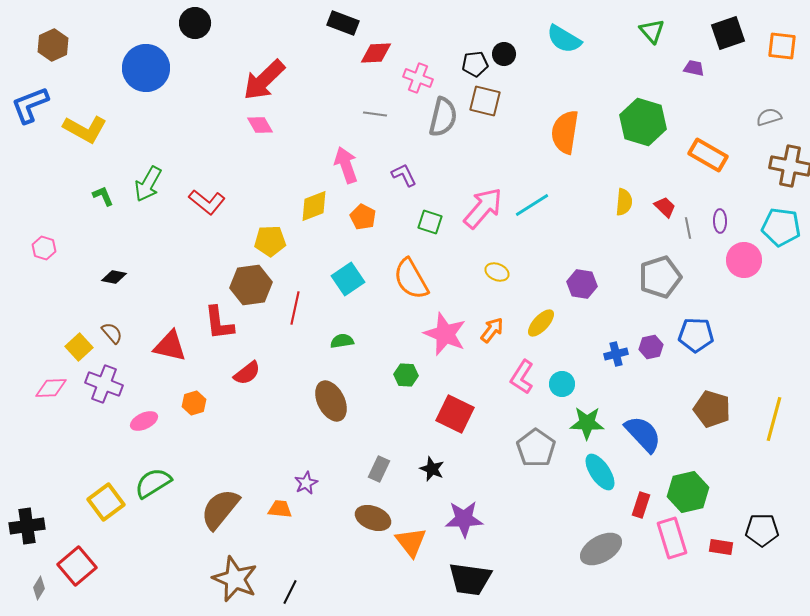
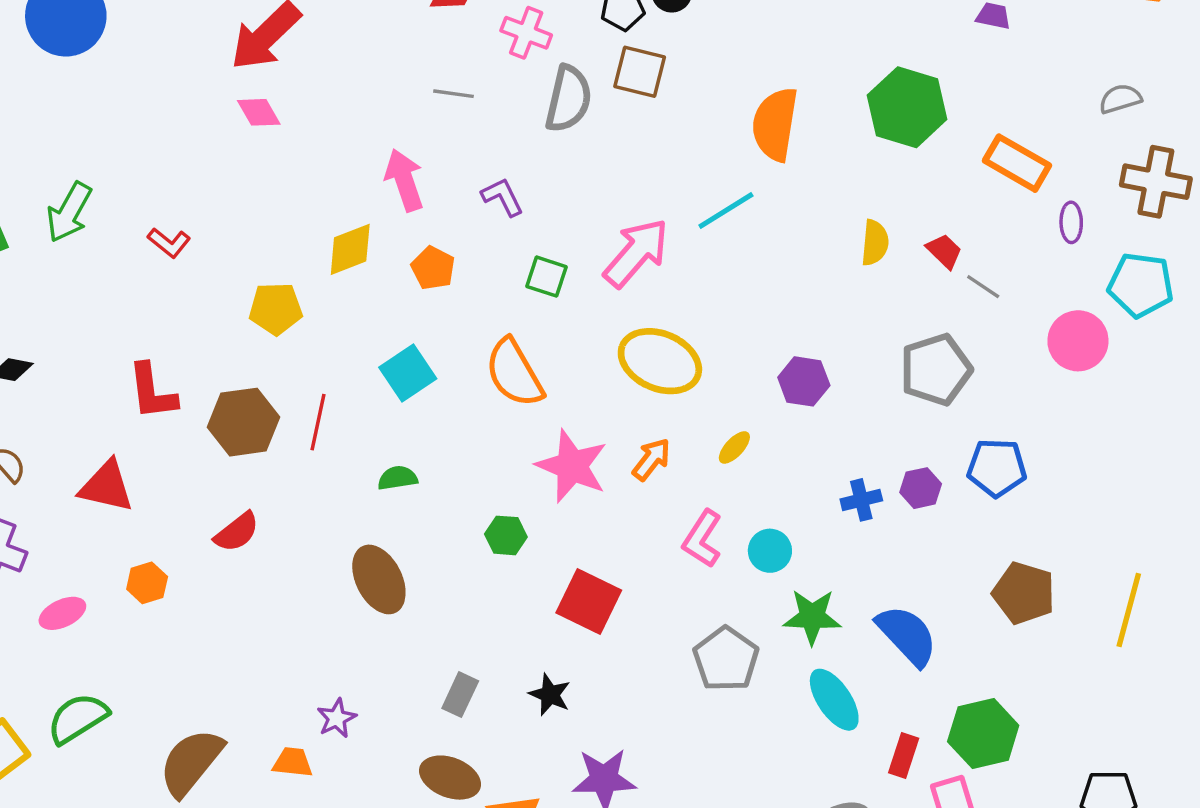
red L-shape: (207, 202) -> (169, 243), size x0.7
cyan line: (532, 205) -> (726, 211), moved
purple ellipse: (720, 221) -> (1071, 222), moved
gray line: (688, 228) -> (983, 287), turned -45
yellow ellipse: (497, 272) -> (660, 361), size x2.0
brown hexagon: (251, 285) -> (244, 422), moved
red L-shape: (219, 323) -> (152, 392), moved
yellow ellipse: (541, 323) -> (734, 447), size x0.7

